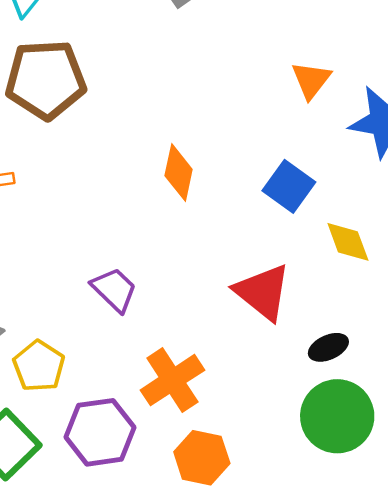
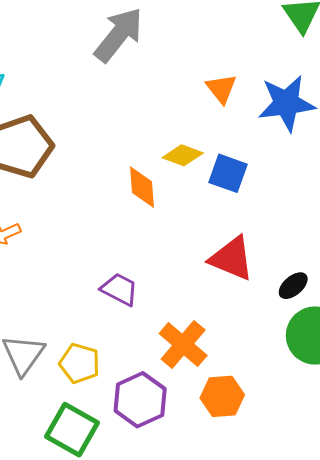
yellow diamond: (348, 242) -> (183, 155), moved, turned -33

